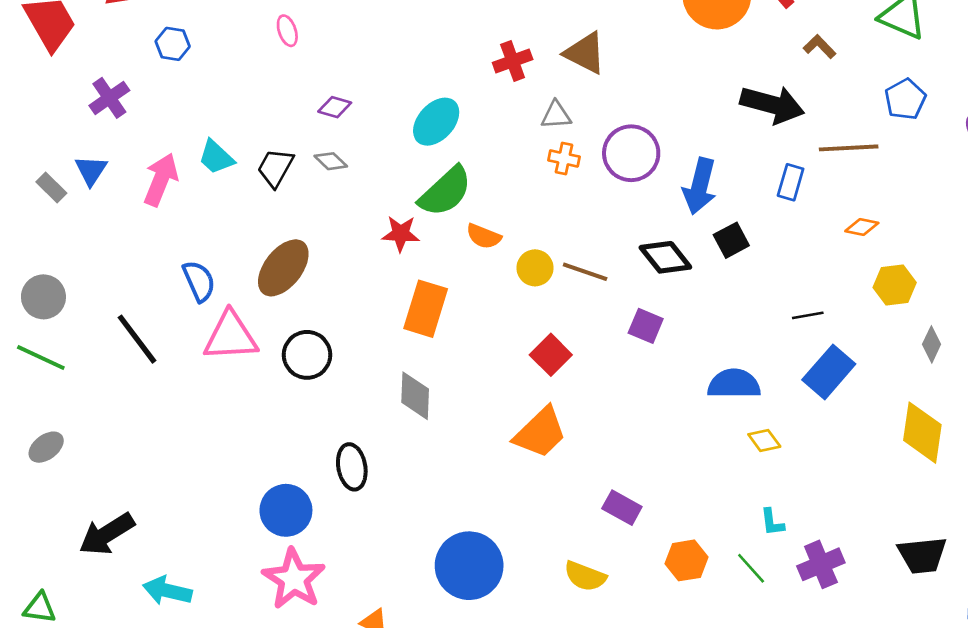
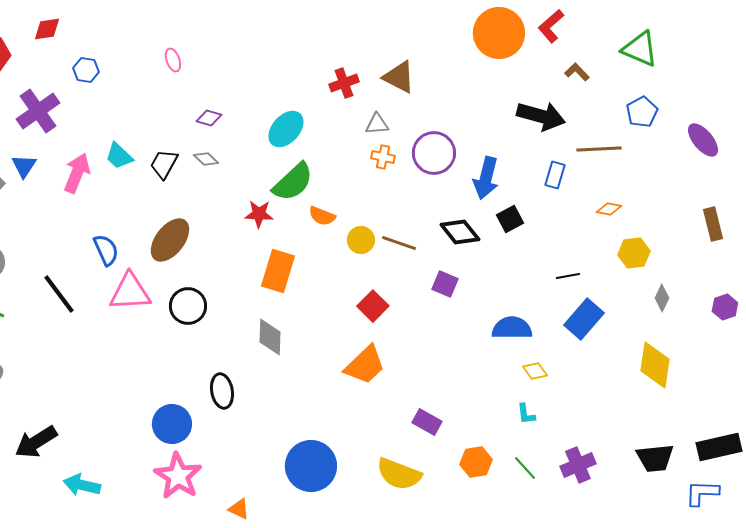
purple cross: (109, 98) -> (38, 111), size x1.4
cyan L-shape: (772, 522) -> (526, 414), moved
yellow semicircle: (585, 576) -> (399, 474), size x1.4

